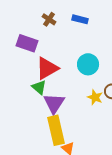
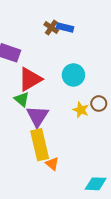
brown cross: (49, 19) -> (51, 27), moved

